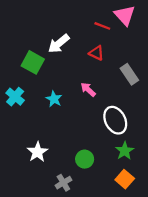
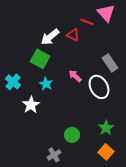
red triangle: (96, 53) -> (73, 35), moved
green square: (33, 62) -> (40, 59), moved
white ellipse: (115, 120) -> (99, 87), moved
white star: (37, 152) -> (31, 105), moved

